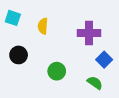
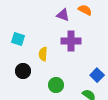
yellow semicircle: (43, 26) -> (43, 54), moved
purple cross: (89, 33) -> (71, 41), moved

